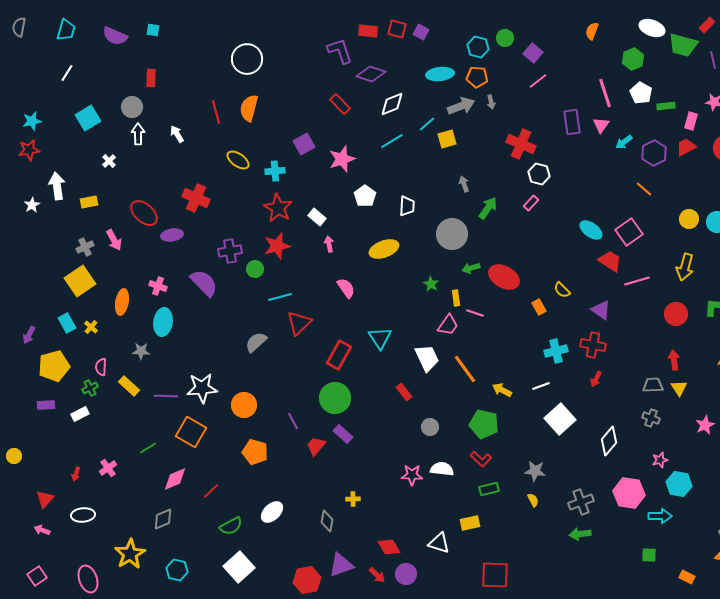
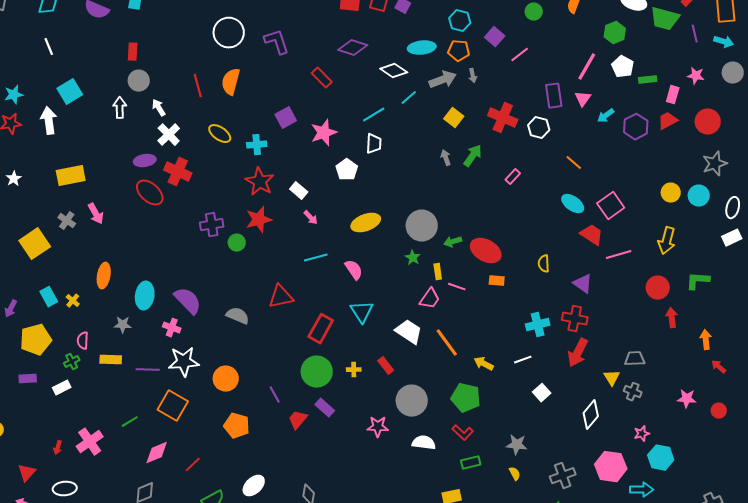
green circle: (505, 38) -> (534, 12), moved
purple L-shape: (340, 51) -> (277, 42), moved
purple square: (533, 53) -> (495, 37), moved
white line: (67, 73) -> (49, 47), turned -54
pink line: (605, 93) -> (587, 67), turned 48
white diamond: (392, 104) -> (394, 71), moved, turned 56
gray circle: (132, 107) -> (139, 81), moved
yellow square: (447, 139) -> (454, 118), moved, turned -36
white cross: (109, 161) -> (169, 135), moved, size x1.6
white hexagon: (539, 174) -> (539, 128), moved
white arrow: (57, 186) -> (49, 121), moved
orange line: (644, 189) -> (574, 163), moved
yellow rectangle: (89, 202) -> (71, 176), size x1.6
white trapezoid: (407, 206) -> (374, 144), moved
green arrow: (488, 208) -> (473, 156), moved
red ellipse: (144, 213) -> (150, 193), moved
gray circle: (452, 234) -> (422, 226), moved
purple ellipse: (172, 235) -> (145, 161), moved
pink arrow: (329, 244) -> (311, 218), turned 147
gray cross: (85, 247) -> (67, 221), turned -30
yellow square: (80, 281) -> (35, 244), moved
purple semicircle: (204, 283) -> (188, 301), moved
pink cross: (158, 286) -> (172, 328), moved
pink semicircle: (346, 288) -> (354, 270), moved
yellow semicircle: (562, 290) -> (544, 264), turned 42
cyan line: (280, 297) -> (316, 258), moved
orange rectangle: (539, 307) -> (497, 281), moved, turned -56
red triangle: (299, 323) -> (281, 297), turned 32
gray semicircle: (256, 342) -> (238, 316), turned 65
white trapezoid: (427, 358) -> (409, 332), turned -32
red arrow: (674, 360) -> (672, 318), moved
red arrow: (596, 379) -> (578, 353), size x1.8
yellow rectangle: (129, 386) -> (111, 360), turned -40
yellow triangle: (679, 388) -> (612, 378), moved
white square: (560, 419) -> (542, 393), size x0.6
pink star: (705, 425) -> (687, 399), turned 30
gray circle: (430, 427) -> (412, 401), size x1.8
pink cross: (108, 468) -> (90, 442), size x1.5
pink star: (412, 475) -> (378, 427), moved
yellow cross: (353, 499) -> (354, 370), moved

